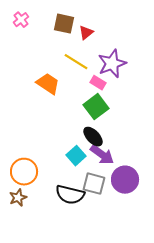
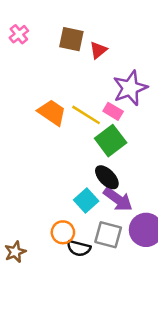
yellow line: (76, 62) -> (86, 115), moved
orange circle: (24, 172) -> (63, 232), moved, size x0.7
black semicircle: (70, 195) -> (79, 248), size x0.7

